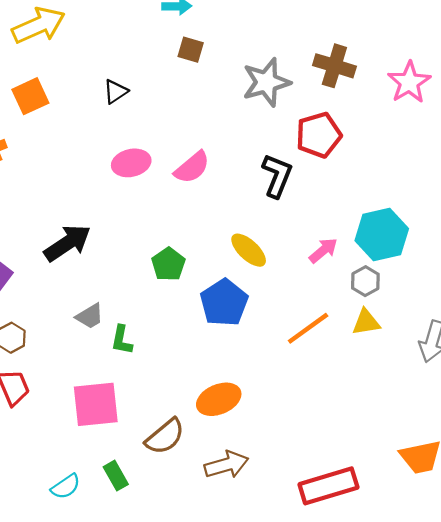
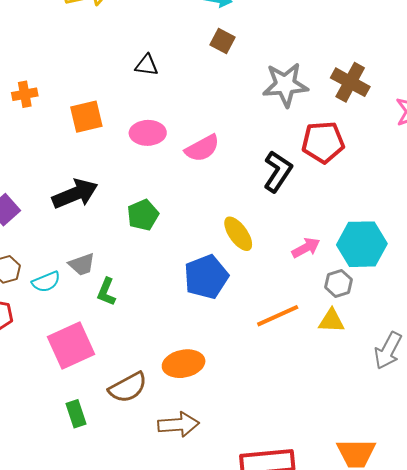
black triangle: (116, 92) -> (147, 65), turned 30
orange square: (30, 96) -> (86, 117), moved
green pentagon: (168, 264) -> (143, 215), moved
pink square: (96, 404) -> (71, 346), turned -30
cyan semicircle: (66, 487) -> (46, 282), moved

